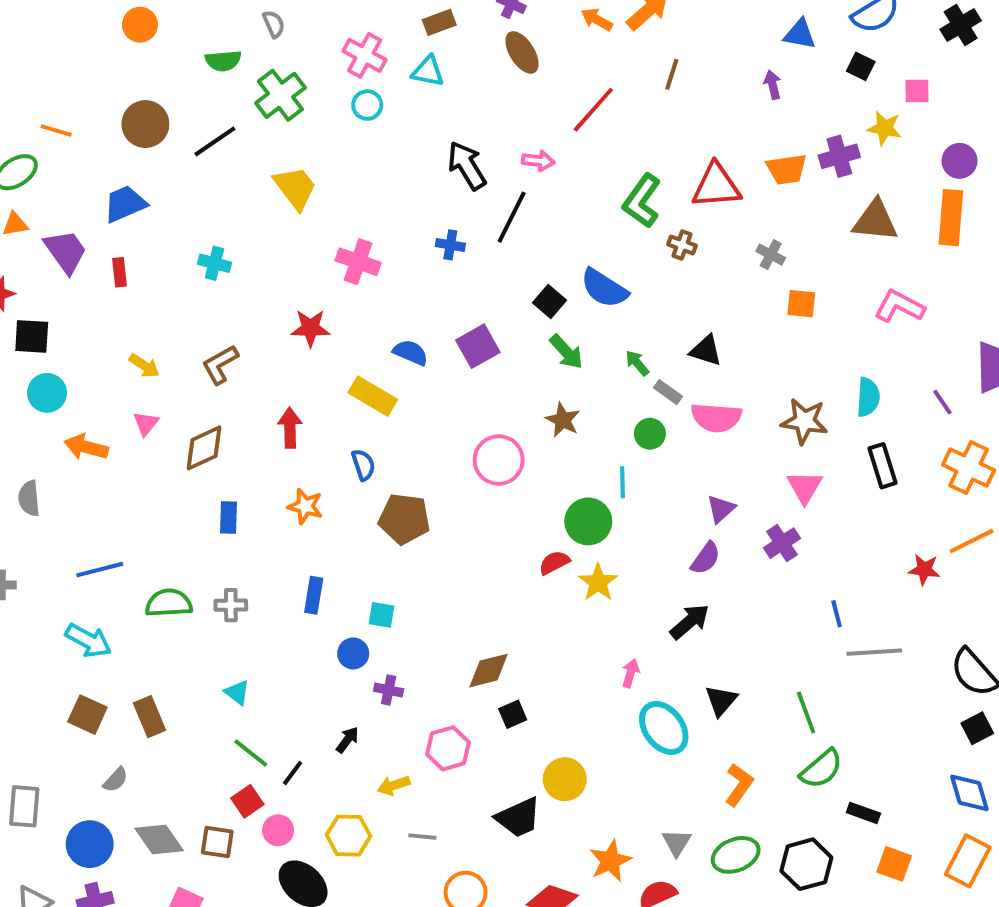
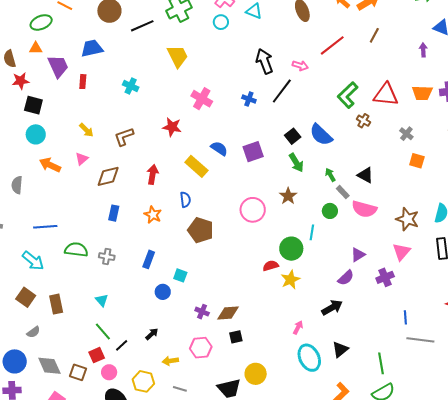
purple cross: (389, 690) -> (202, 312), moved

